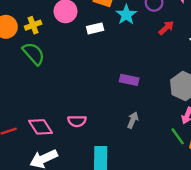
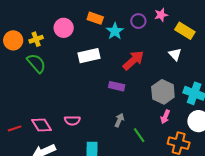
white rectangle: (95, 28) -> (89, 56), moved, size x1.5
red arrow: (166, 28) -> (133, 60), moved, size x1.6
green line: (178, 136) -> (139, 135), moved

